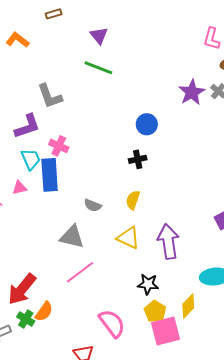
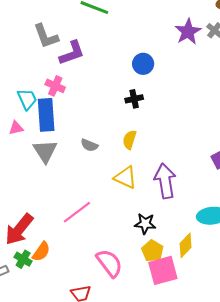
purple L-shape: (27, 126) -> (72, 53), moved
gray triangle: (72, 237) -> (45, 151), moved, turned 44

